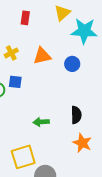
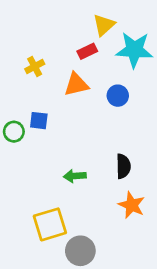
red rectangle: (25, 18) -> (87, 51), moved, turned 56
yellow cross: (11, 53) -> (35, 66), moved

